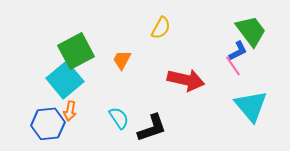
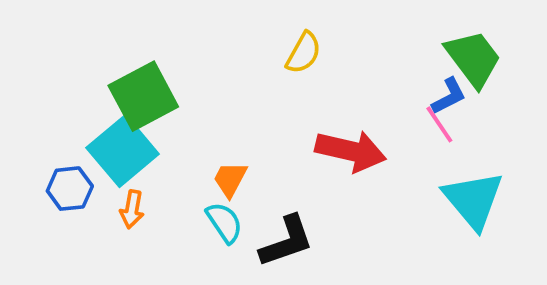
orange trapezoid: (122, 60) -> (230, 179), moved
blue hexagon: (48, 124) -> (70, 189), moved, size x0.7

